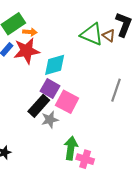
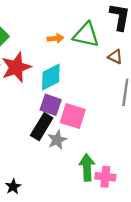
orange arrow: (30, 32) -> (55, 38), moved
brown triangle: (109, 36) -> (115, 57), moved

